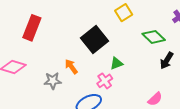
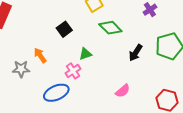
green diamond: (154, 37) -> (110, 28), moved
black square: (94, 39) -> (64, 29), size x0.6

